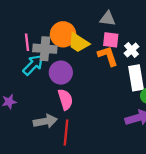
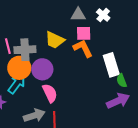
orange circle: (63, 34) -> (19, 68), moved
white cross: (132, 50) -> (103, 15), moved
cyan arrow: (33, 65) -> (17, 84), moved

